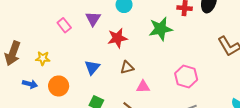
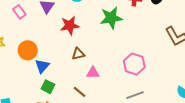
blue triangle: (92, 67) -> (42, 66), moved
orange circle: (59, 86) -> (28, 50), moved

